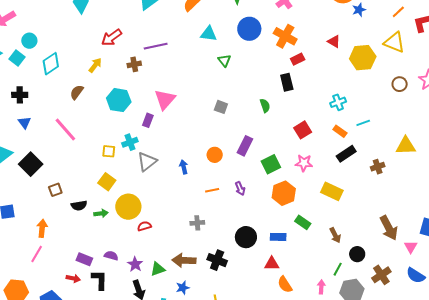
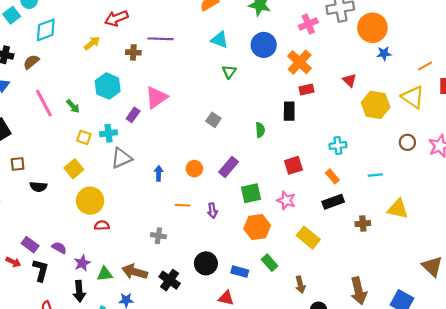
brown semicircle: (77, 92) -> (31, 62), moved
cyan line: (363, 123) -> (375, 175), moved
green arrow: (101, 213) -> (73, 106), moved, turned 40

